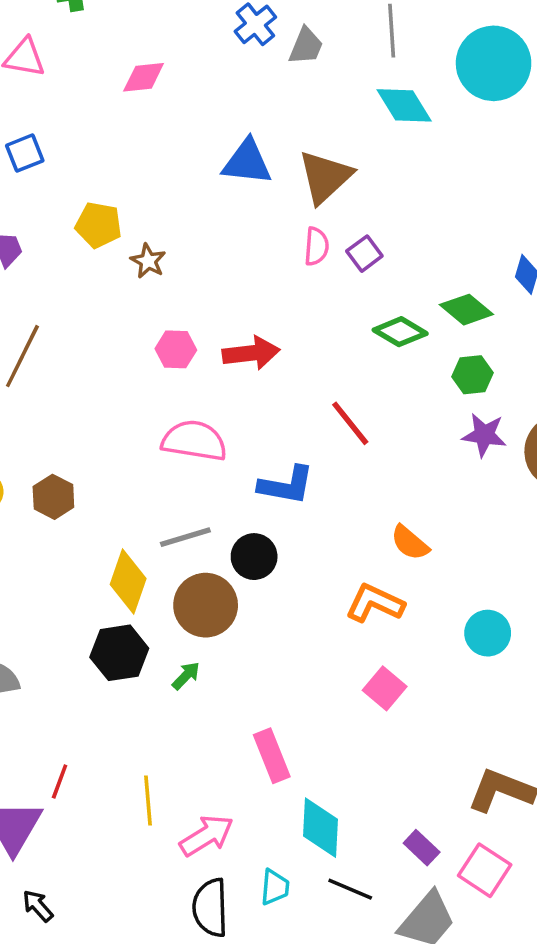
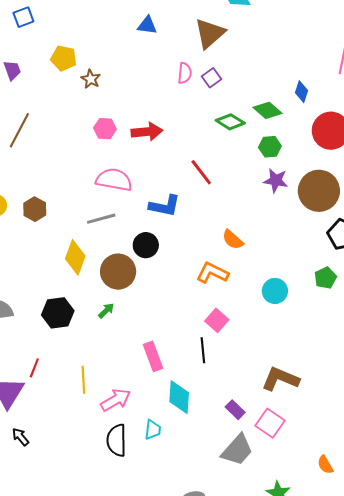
blue triangle: (247, 162) -> (147, 25), size x0.7
brown triangle: (325, 177) -> (210, 33), moved
gray line: (185, 537) -> (101, 219), moved
black hexagon: (119, 653) -> (58, 313), moved
black line: (350, 889) -> (203, 350), moved, turned 60

